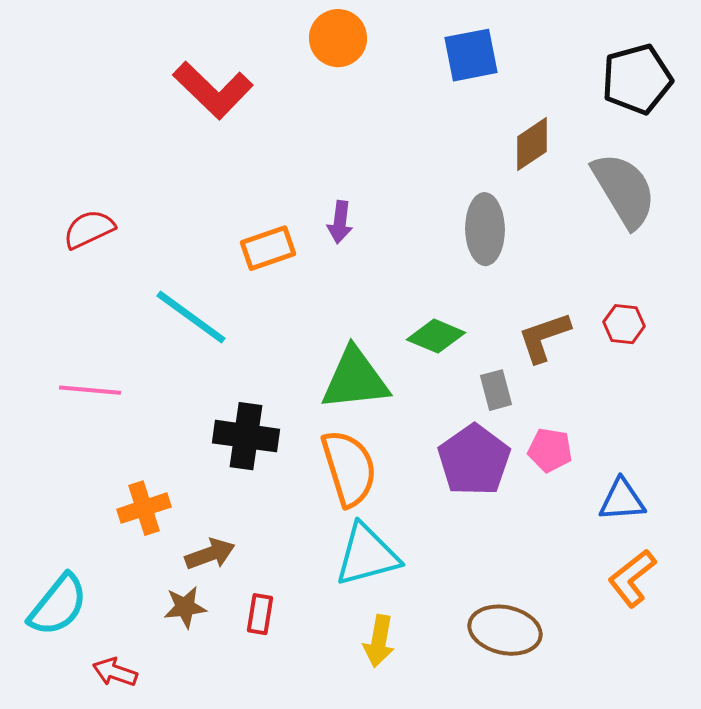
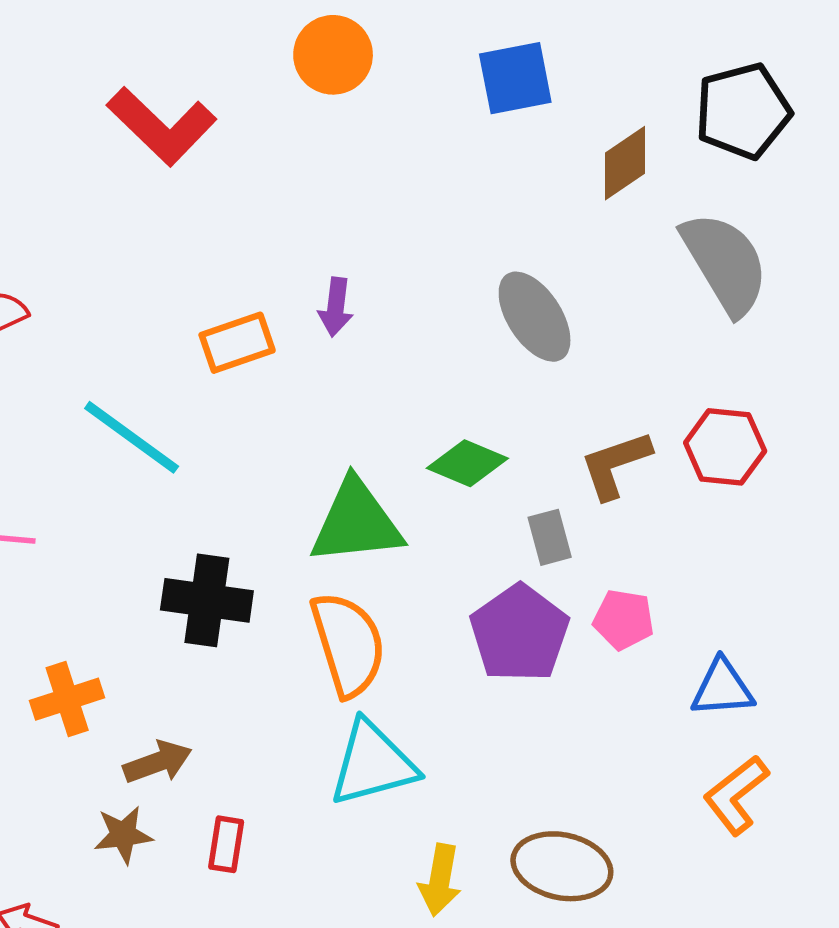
brown diamond: (532, 144) -> (625, 163), moved
gray ellipse: (485, 229) -> (535, 317), turned -32
red hexagon: (624, 324) -> (725, 447), size x1.4
yellow arrow: (379, 641) -> (440, 880), moved

